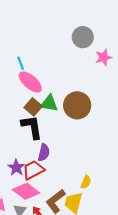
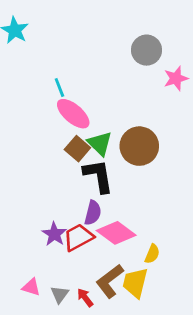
green triangle: (49, 103) -> (100, 144), turned 36
black L-shape: (32, 127) -> (98, 176), moved
pink diamond: (26, 191) -> (116, 233), moved

